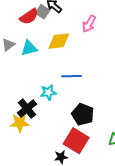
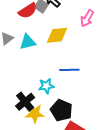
black pentagon: (83, 114) -> (61, 110), moved
yellow star: (20, 123) -> (35, 114), moved

